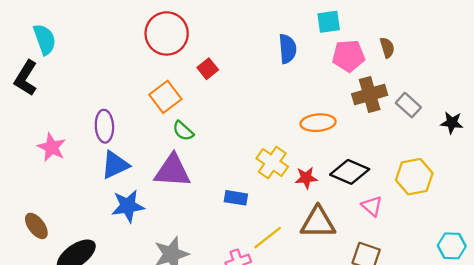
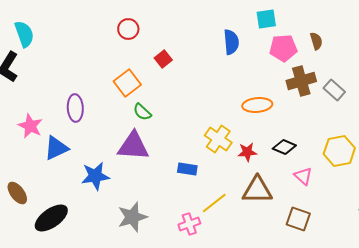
red circle: (167, 33) -> (128, 29), size x0.6
blue triangle: (115, 165) -> (56, 148), moved
black diamond: (350, 172) -> (284, 147), size x0.7

